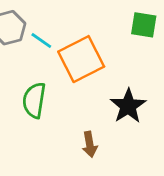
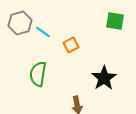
orange square: (81, 59) -> (71, 45), size x0.5

